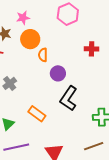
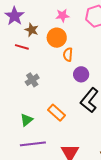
pink star: (23, 18) -> (62, 16), moved

